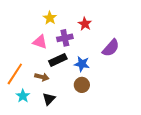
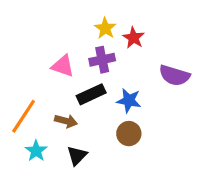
yellow star: (50, 18) -> (105, 28), moved
purple semicircle: (111, 48) -> (174, 75), turned 66

